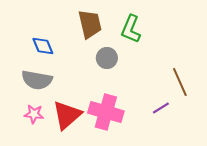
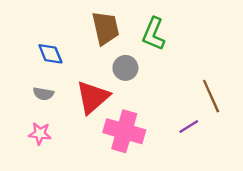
gray semicircle: (37, 80) -> (43, 94), size x0.6
red triangle: (67, 115) -> (93, 97), moved

